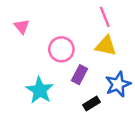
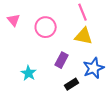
pink circle: (61, 49) -> (46, 27), moved
cyan star: (40, 90) -> (29, 73), size x0.7

